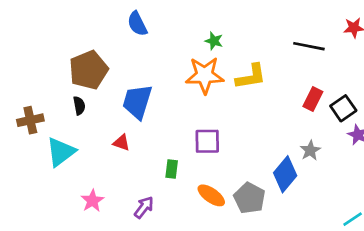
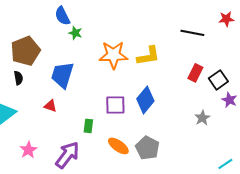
green star: (214, 41) -> (75, 33), moved
gray star: (310, 151) -> (202, 118), moved
blue diamond: (285, 174) -> (145, 100), moved
purple arrow: (144, 207) -> (67, 155), size x1.6

